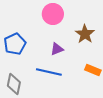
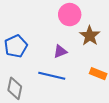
pink circle: (53, 14) -> (70, 15), moved

